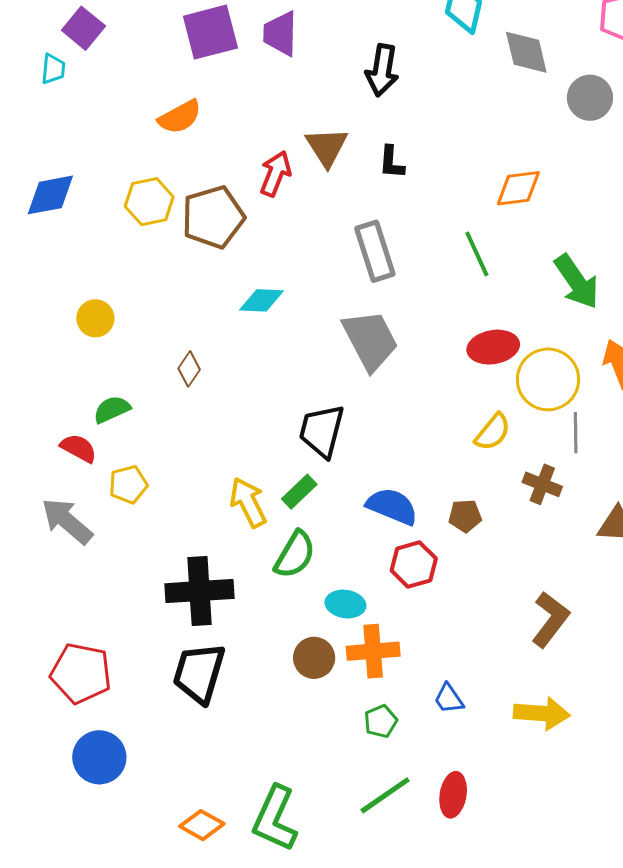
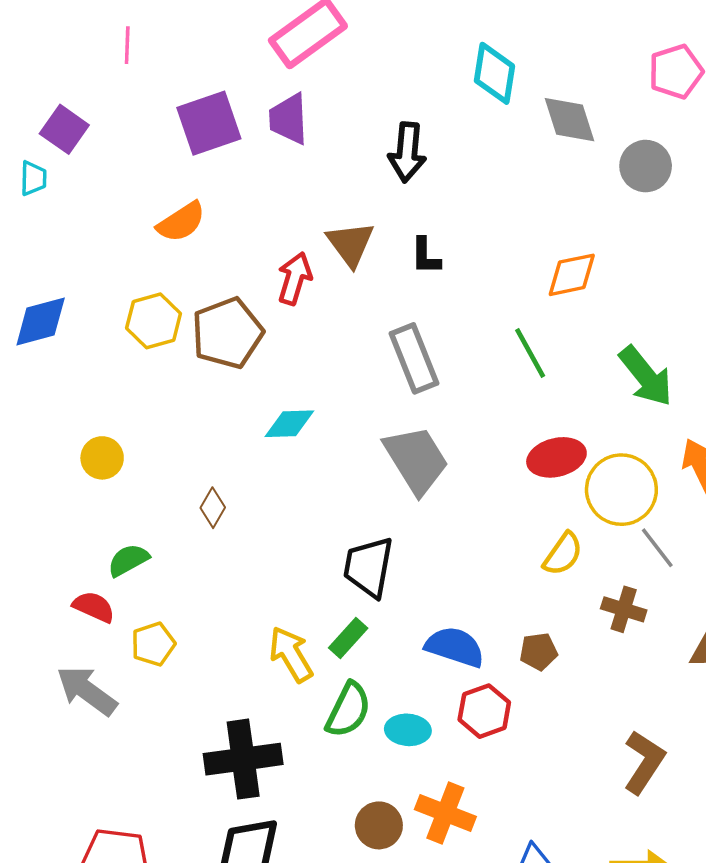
gray line: (576, 433) -> (657, 548), turned -33
cyan ellipse: (345, 604) -> (408, 730), moved
orange cross: (373, 651) -> (445, 813), turned 30

